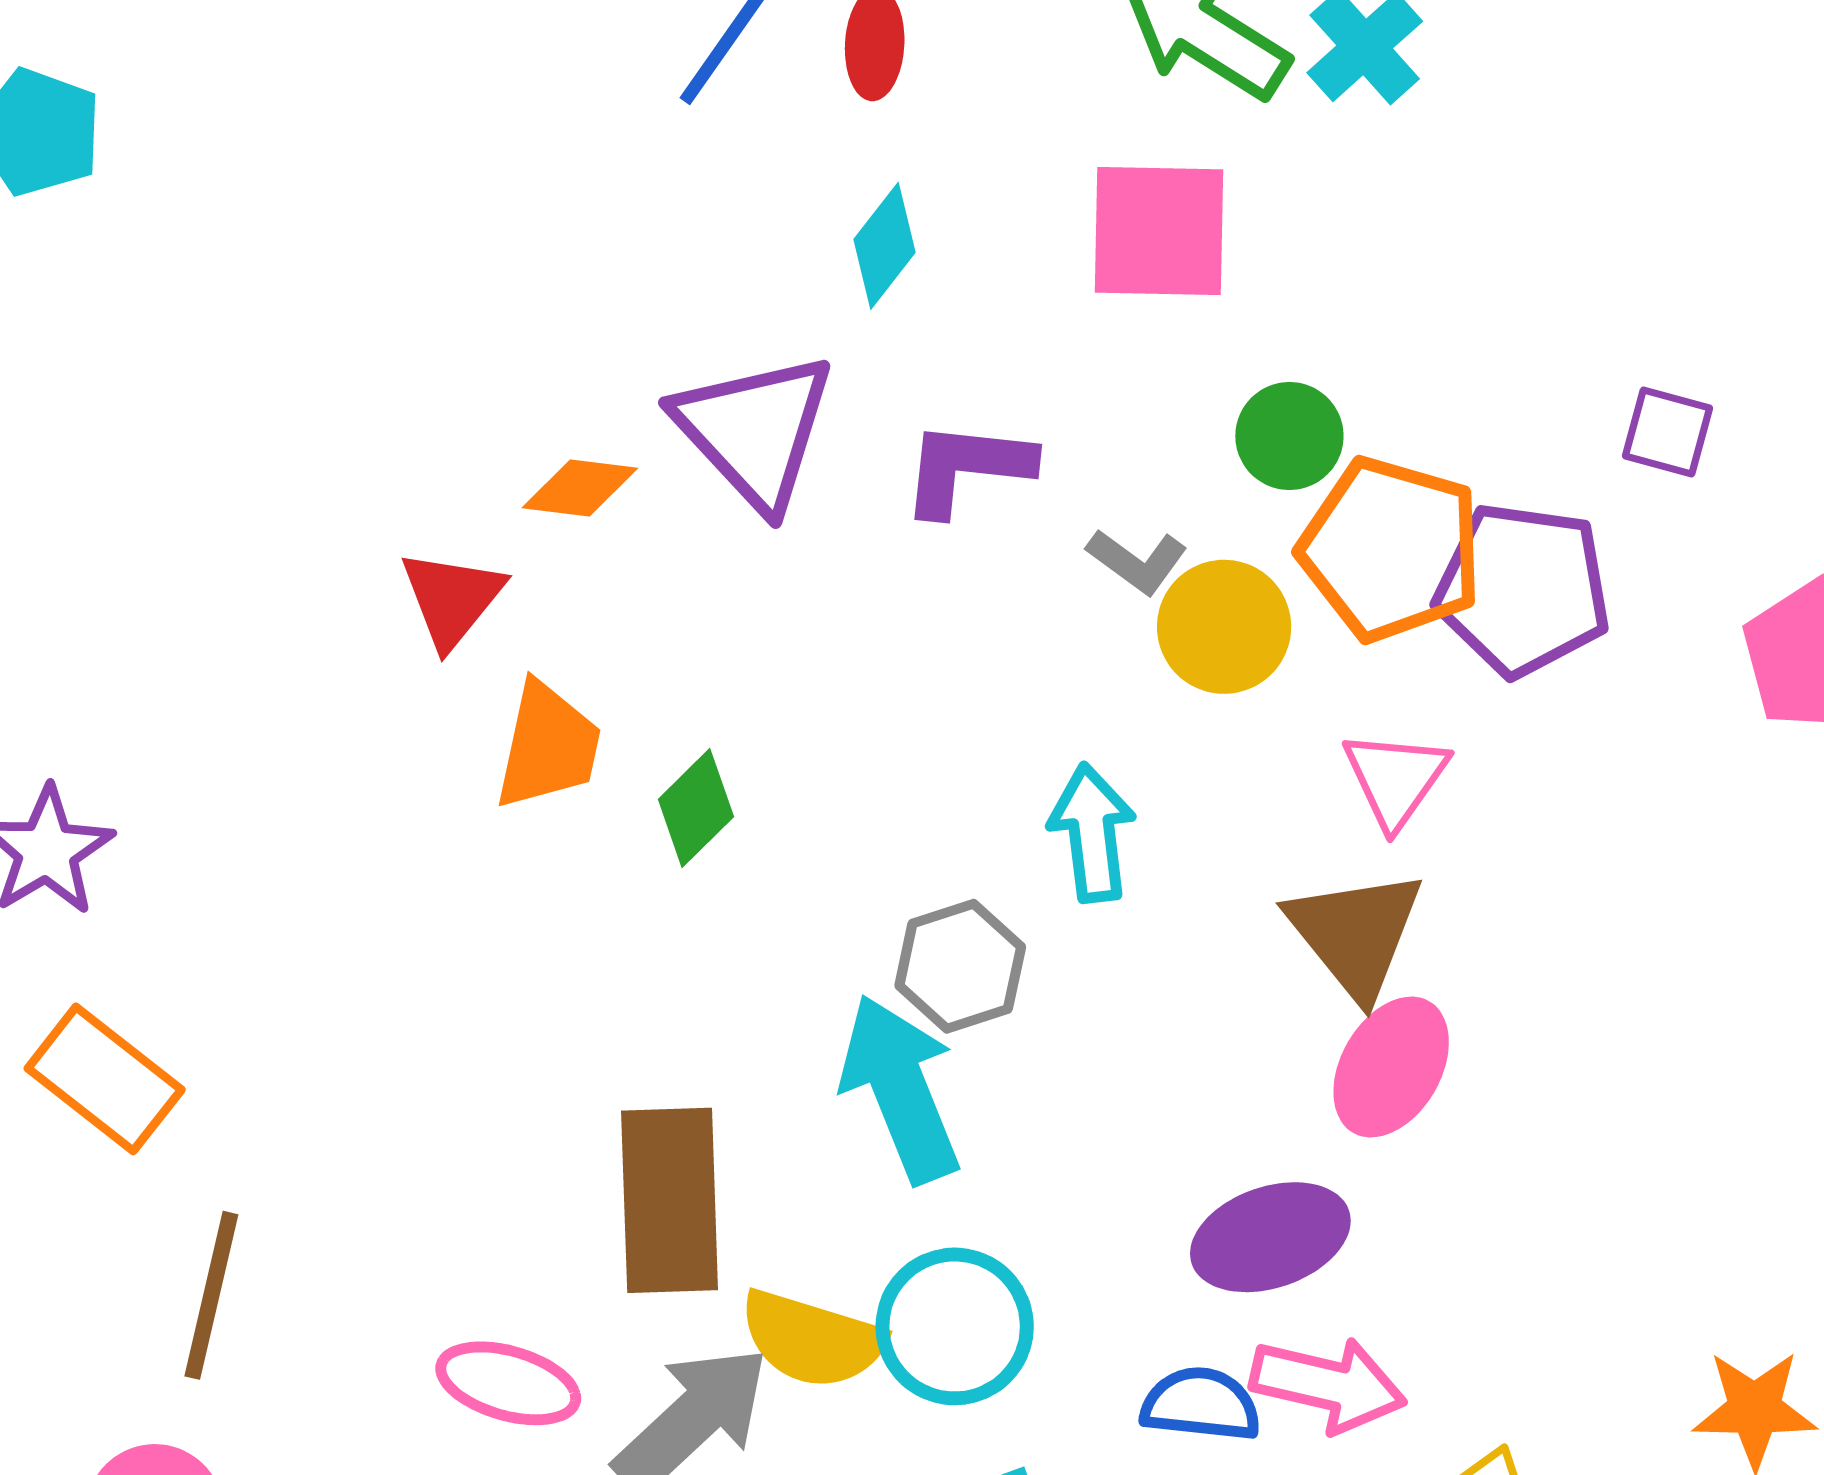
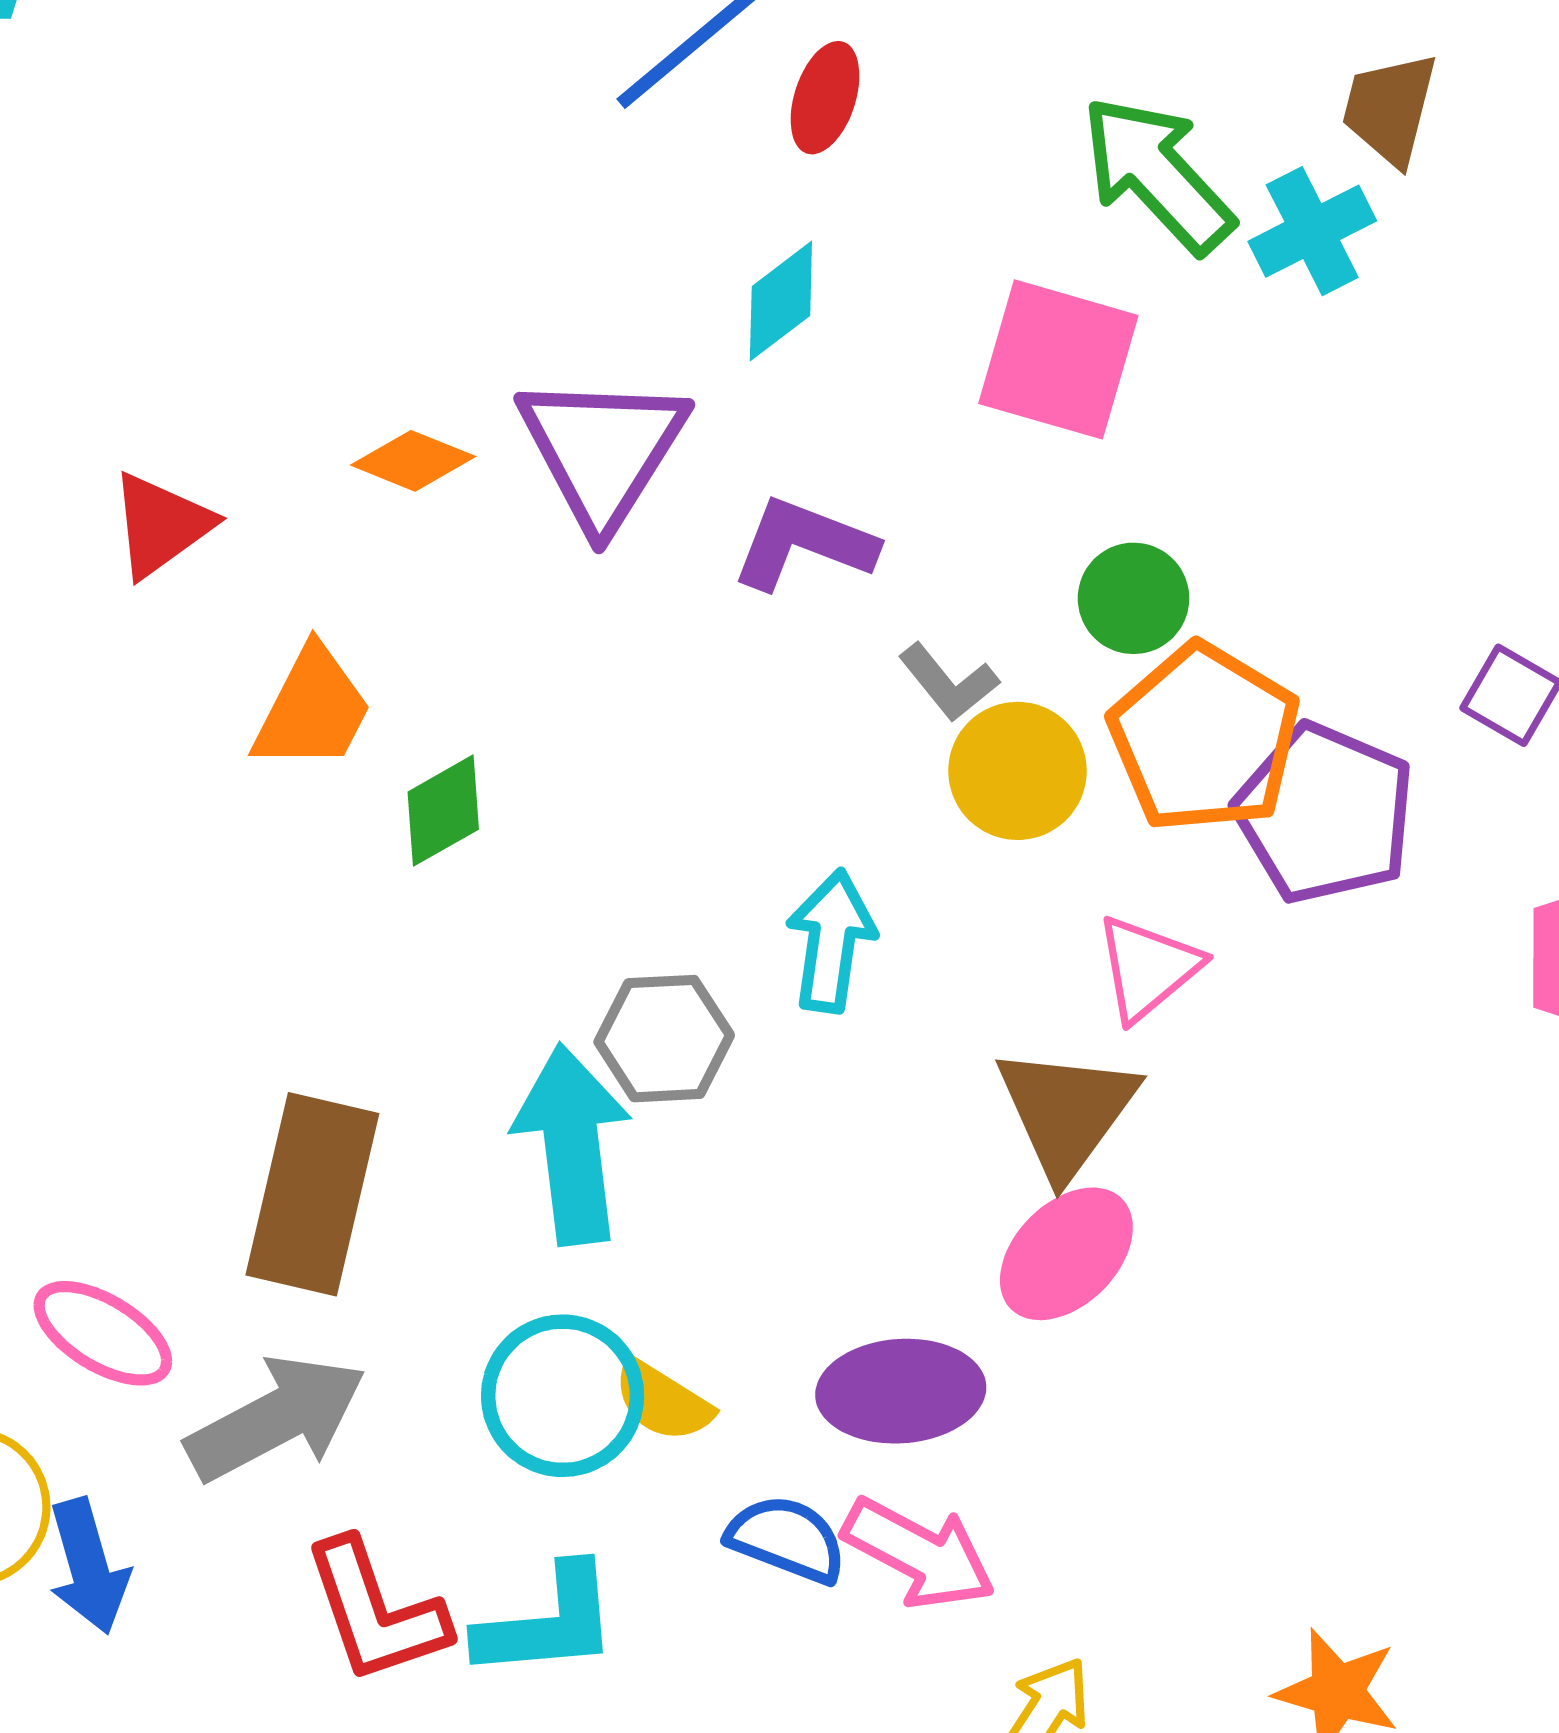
red triangle: (452, 599) -> (161, 525), moved
yellow semicircle: (812, 1339) -> (663, 1401), moved, size x0.7

